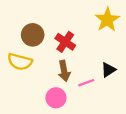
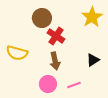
brown circle: (33, 35) -> (42, 18), moved
pink line: (86, 83) -> (74, 85), moved

